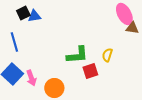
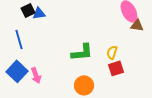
red square: (90, 71) -> (116, 68), moved
orange circle: (54, 88) -> (84, 85), moved

